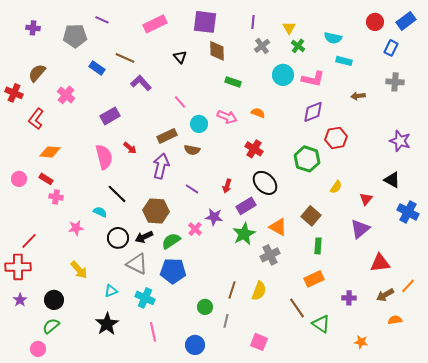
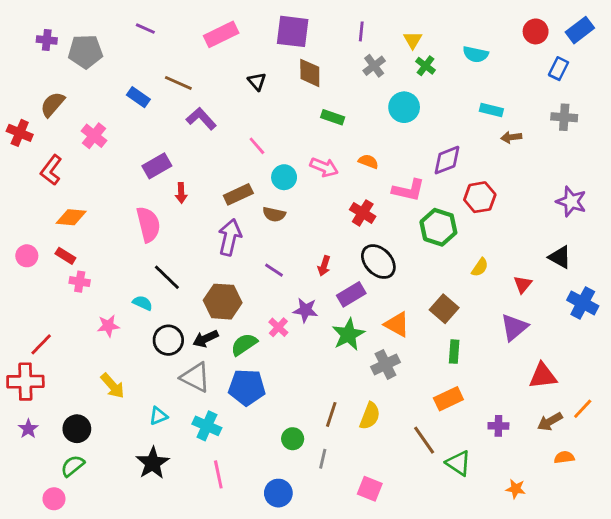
gray pentagon: (75, 36) -> (85, 51), moved
cyan rectangle: (344, 61) -> (491, 110), moved
pink L-shape: (313, 79) -> (408, 190), moved
red arrow: (130, 148) -> (181, 193), moved, turned 48

